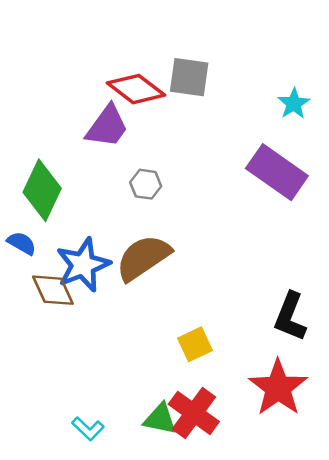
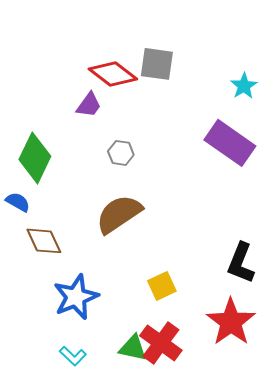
purple trapezoid: (107, 126) -> (89, 105), size x0.7
blue star: (83, 265) -> (76, 297), moved

